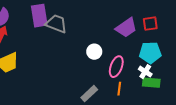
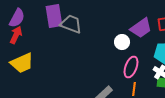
white circle: (94, 52) -> (122, 42), moved

